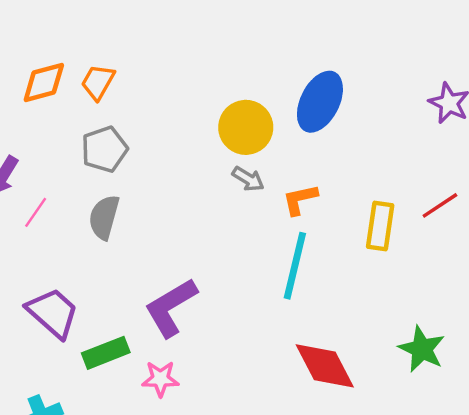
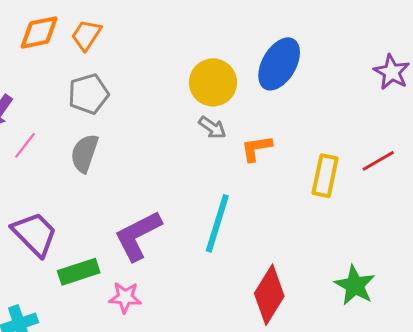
cyan line: (295, 266) -> (217, 223), moved
red diamond: (325, 366) -> (269, 295), turned 56

